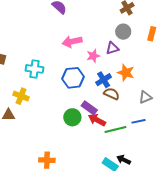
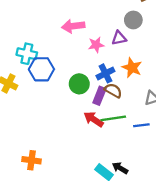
blue hexagon: (73, 78) -> (41, 69), moved
purple rectangle: (89, 108) -> (99, 96), moved, turned 70
green circle: (72, 117) -> (79, 84), moved
green line: (115, 130) -> (113, 118), moved

